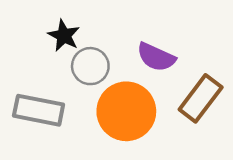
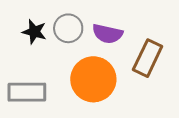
gray circle: (90, 66) -> (68, 28), moved

